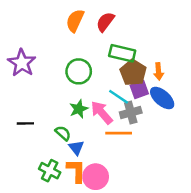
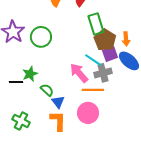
green rectangle: (122, 53) -> (96, 24), turned 60
green circle: (79, 71) -> (41, 37), moved
green star: (79, 109) -> (30, 74), moved
green cross: (50, 171) -> (21, 121), moved
pink circle: (96, 177) -> (88, 113), moved

